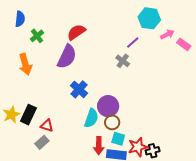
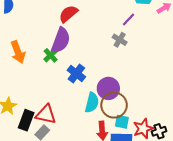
green cross: (37, 36) -> (51, 55), moved
black rectangle: (28, 115) -> (26, 120), moved
brown circle: (112, 122) -> (114, 105), size x1.6
red triangle: (47, 126) -> (46, 114), size x1.5

